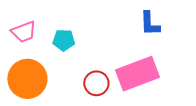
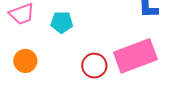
orange circle: (27, 79) -> (25, 61), size x0.6

